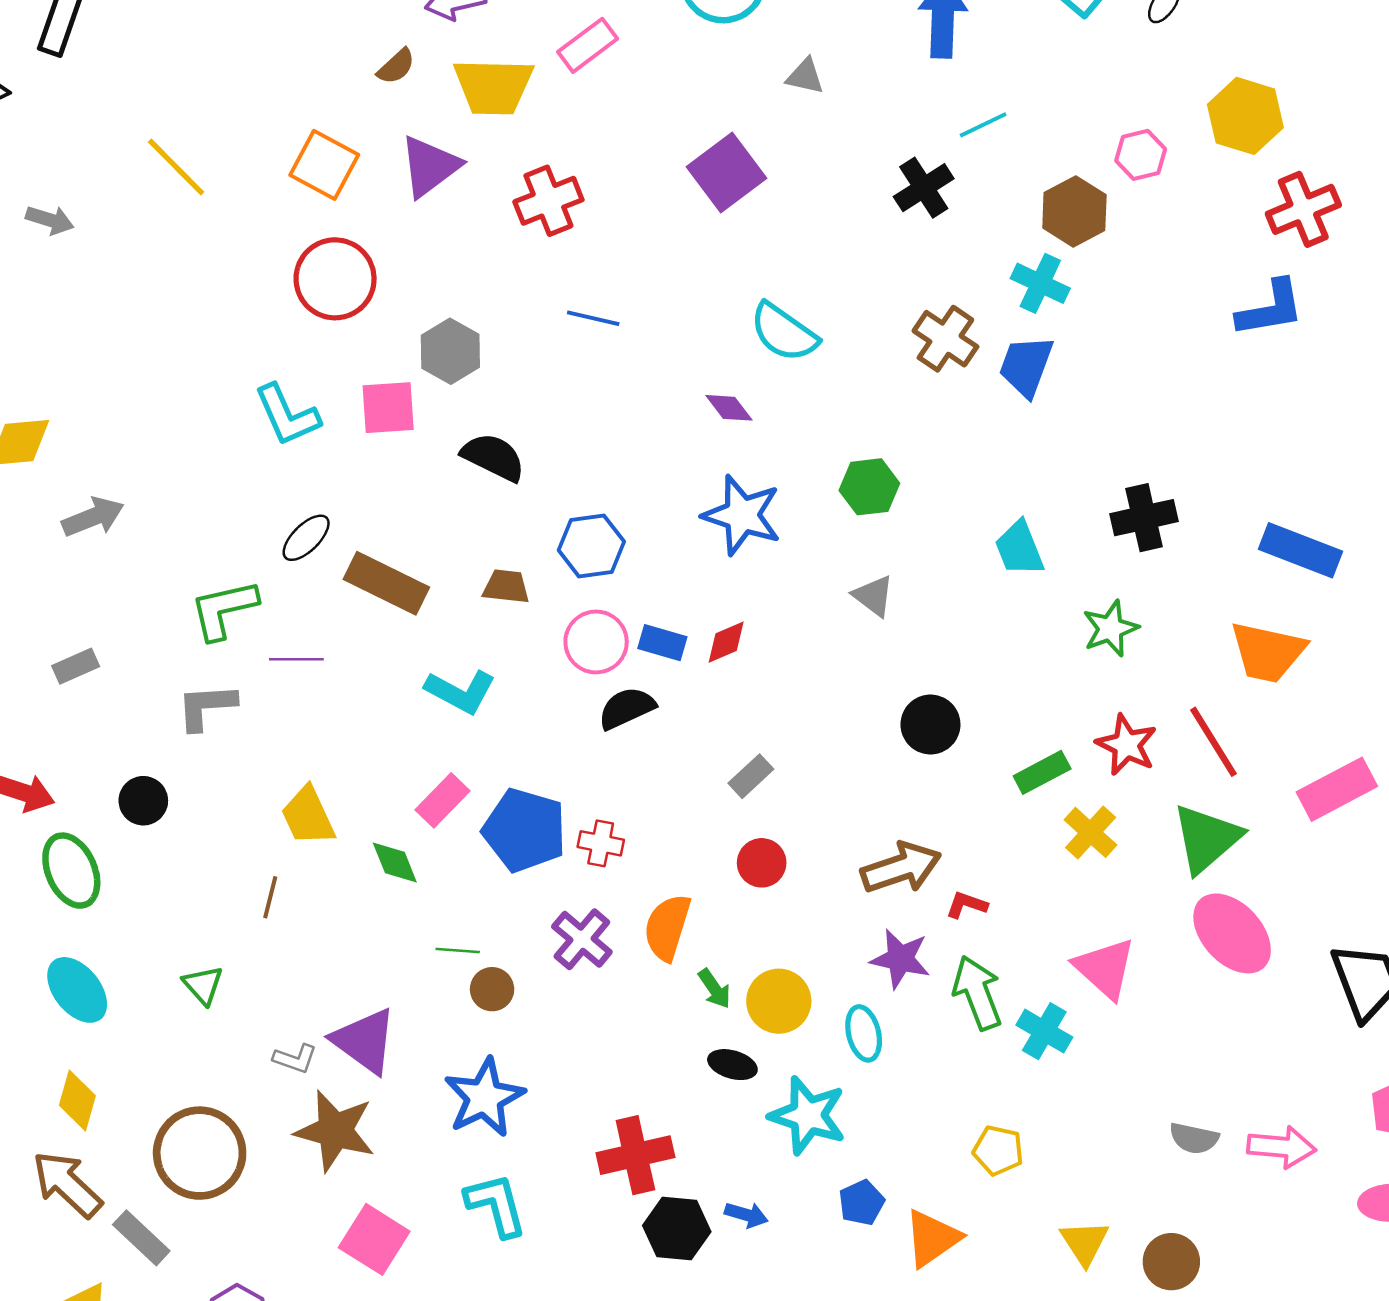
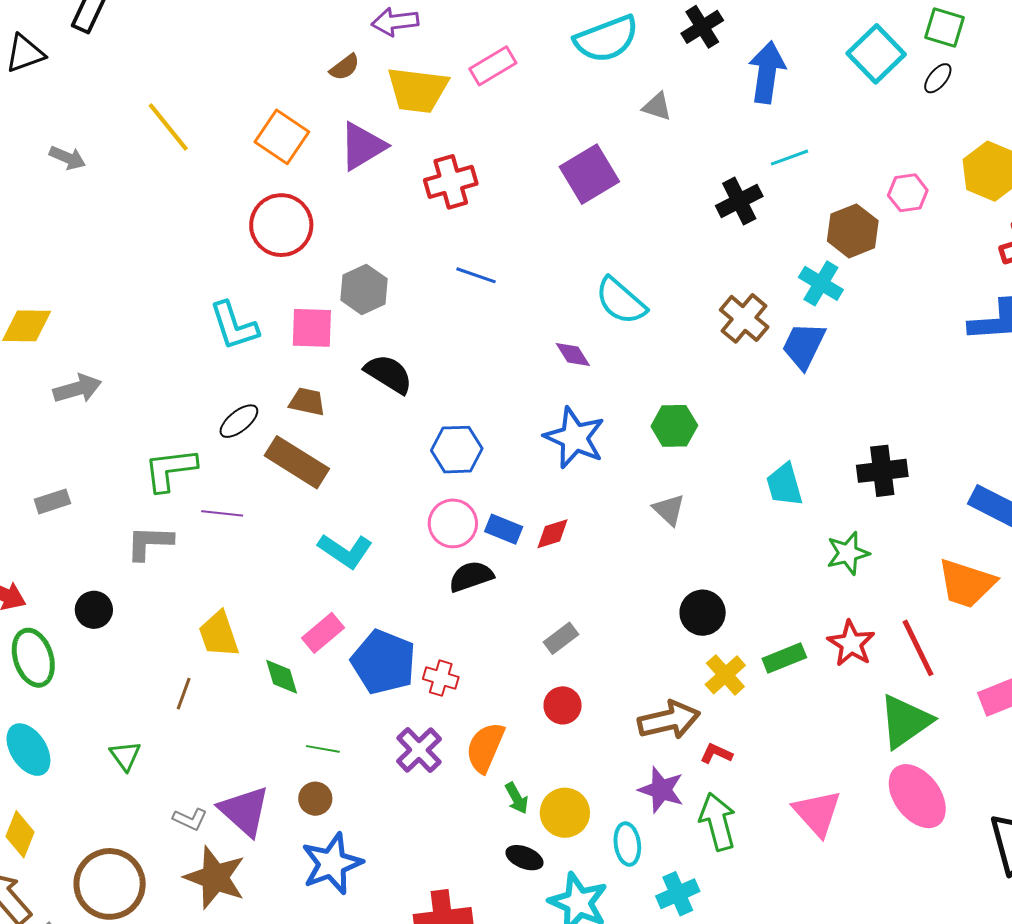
brown trapezoid: (506, 587) -> (307, 402), moved
yellow cross: (1091, 832) -> (725, 675), moved
brown circle: (492, 989) -> (315, 799), moved
cyan cross: (1044, 1031) -> (678, 894), moved, turned 30

